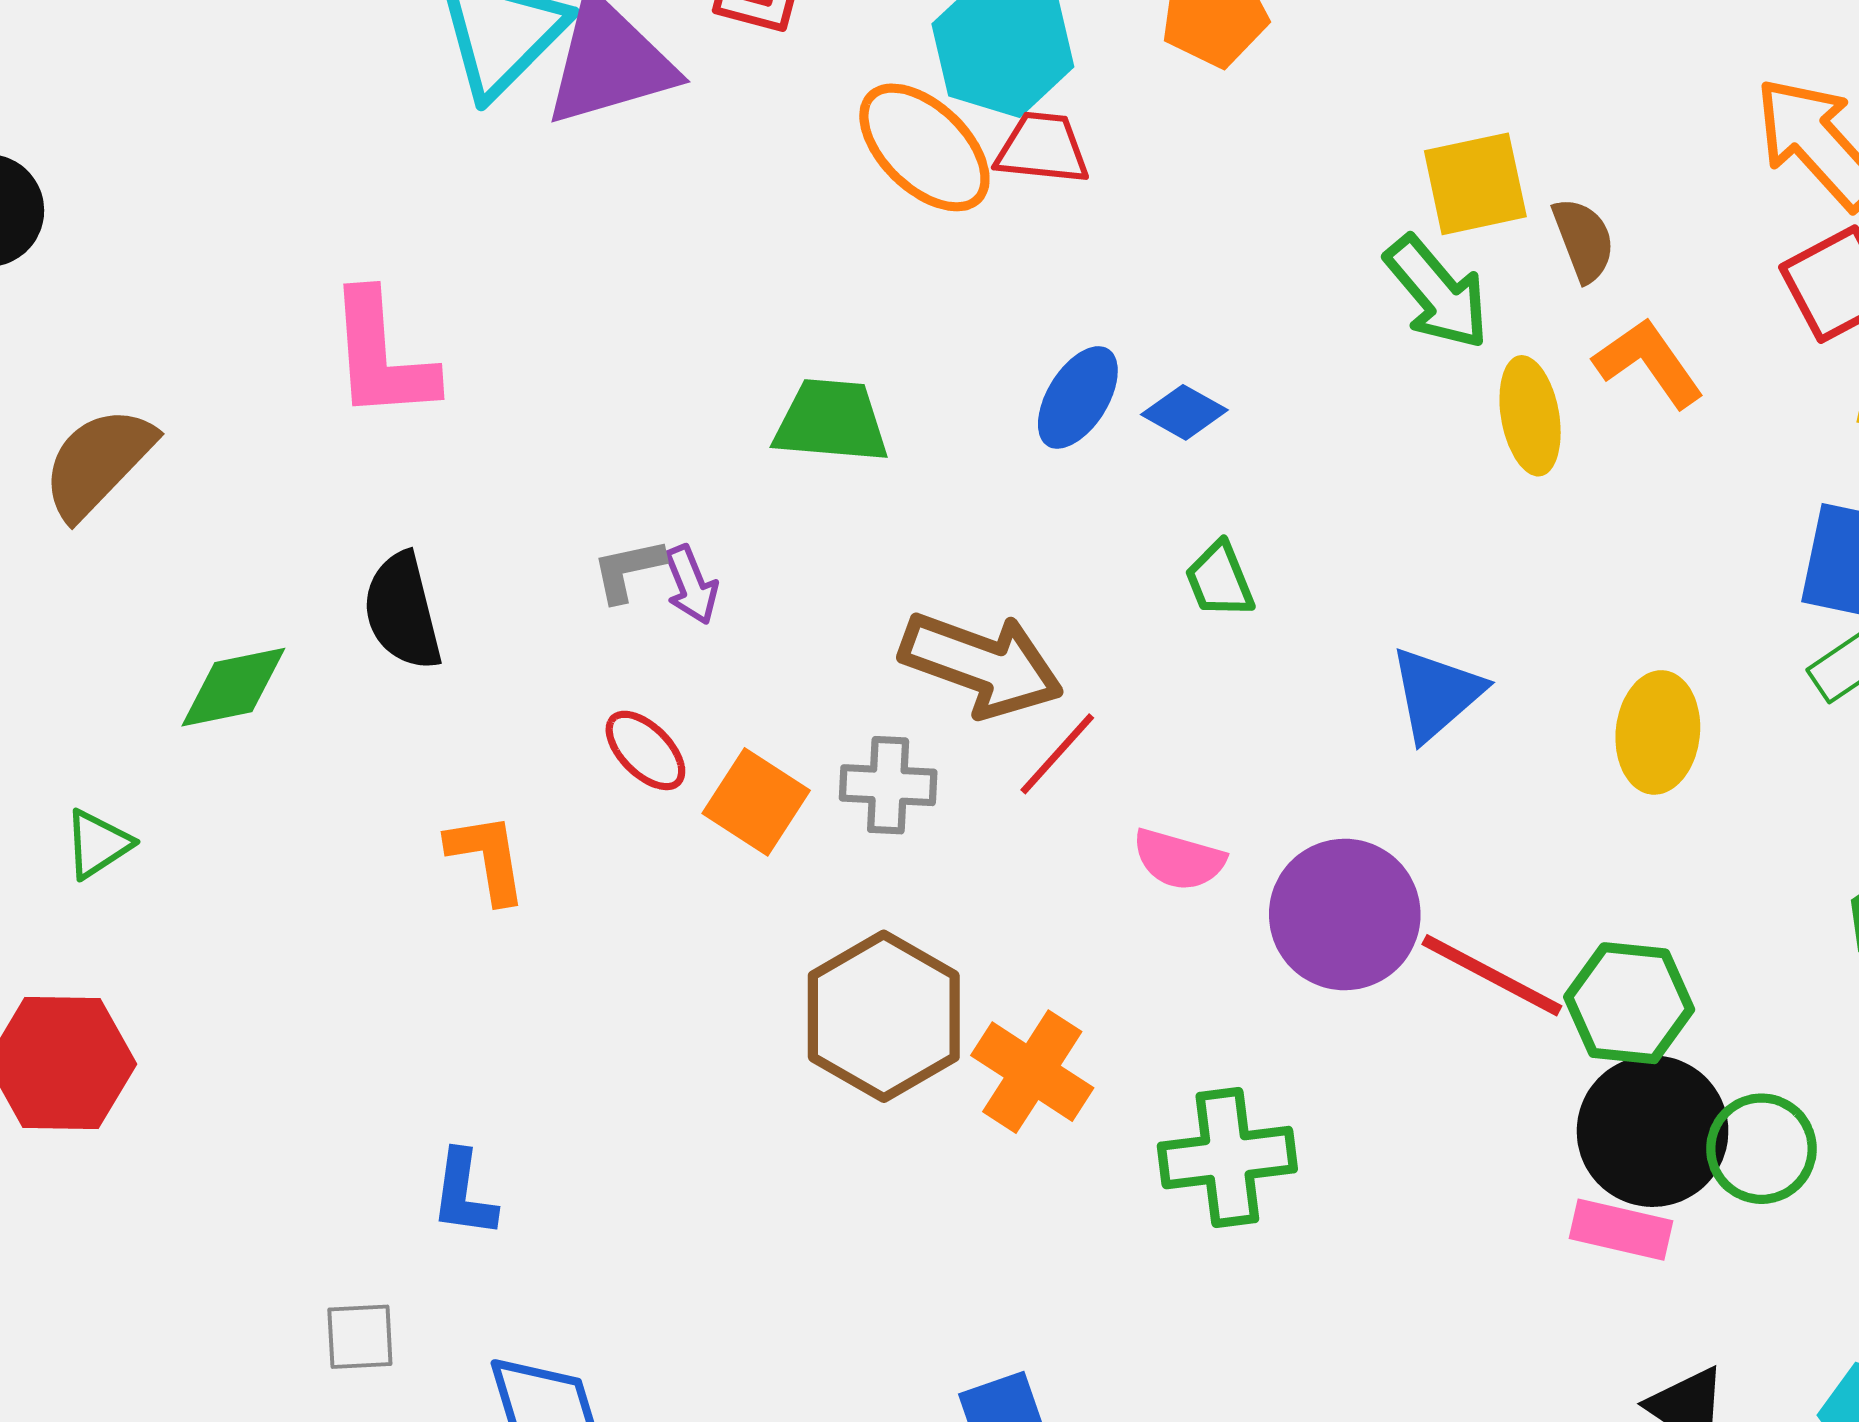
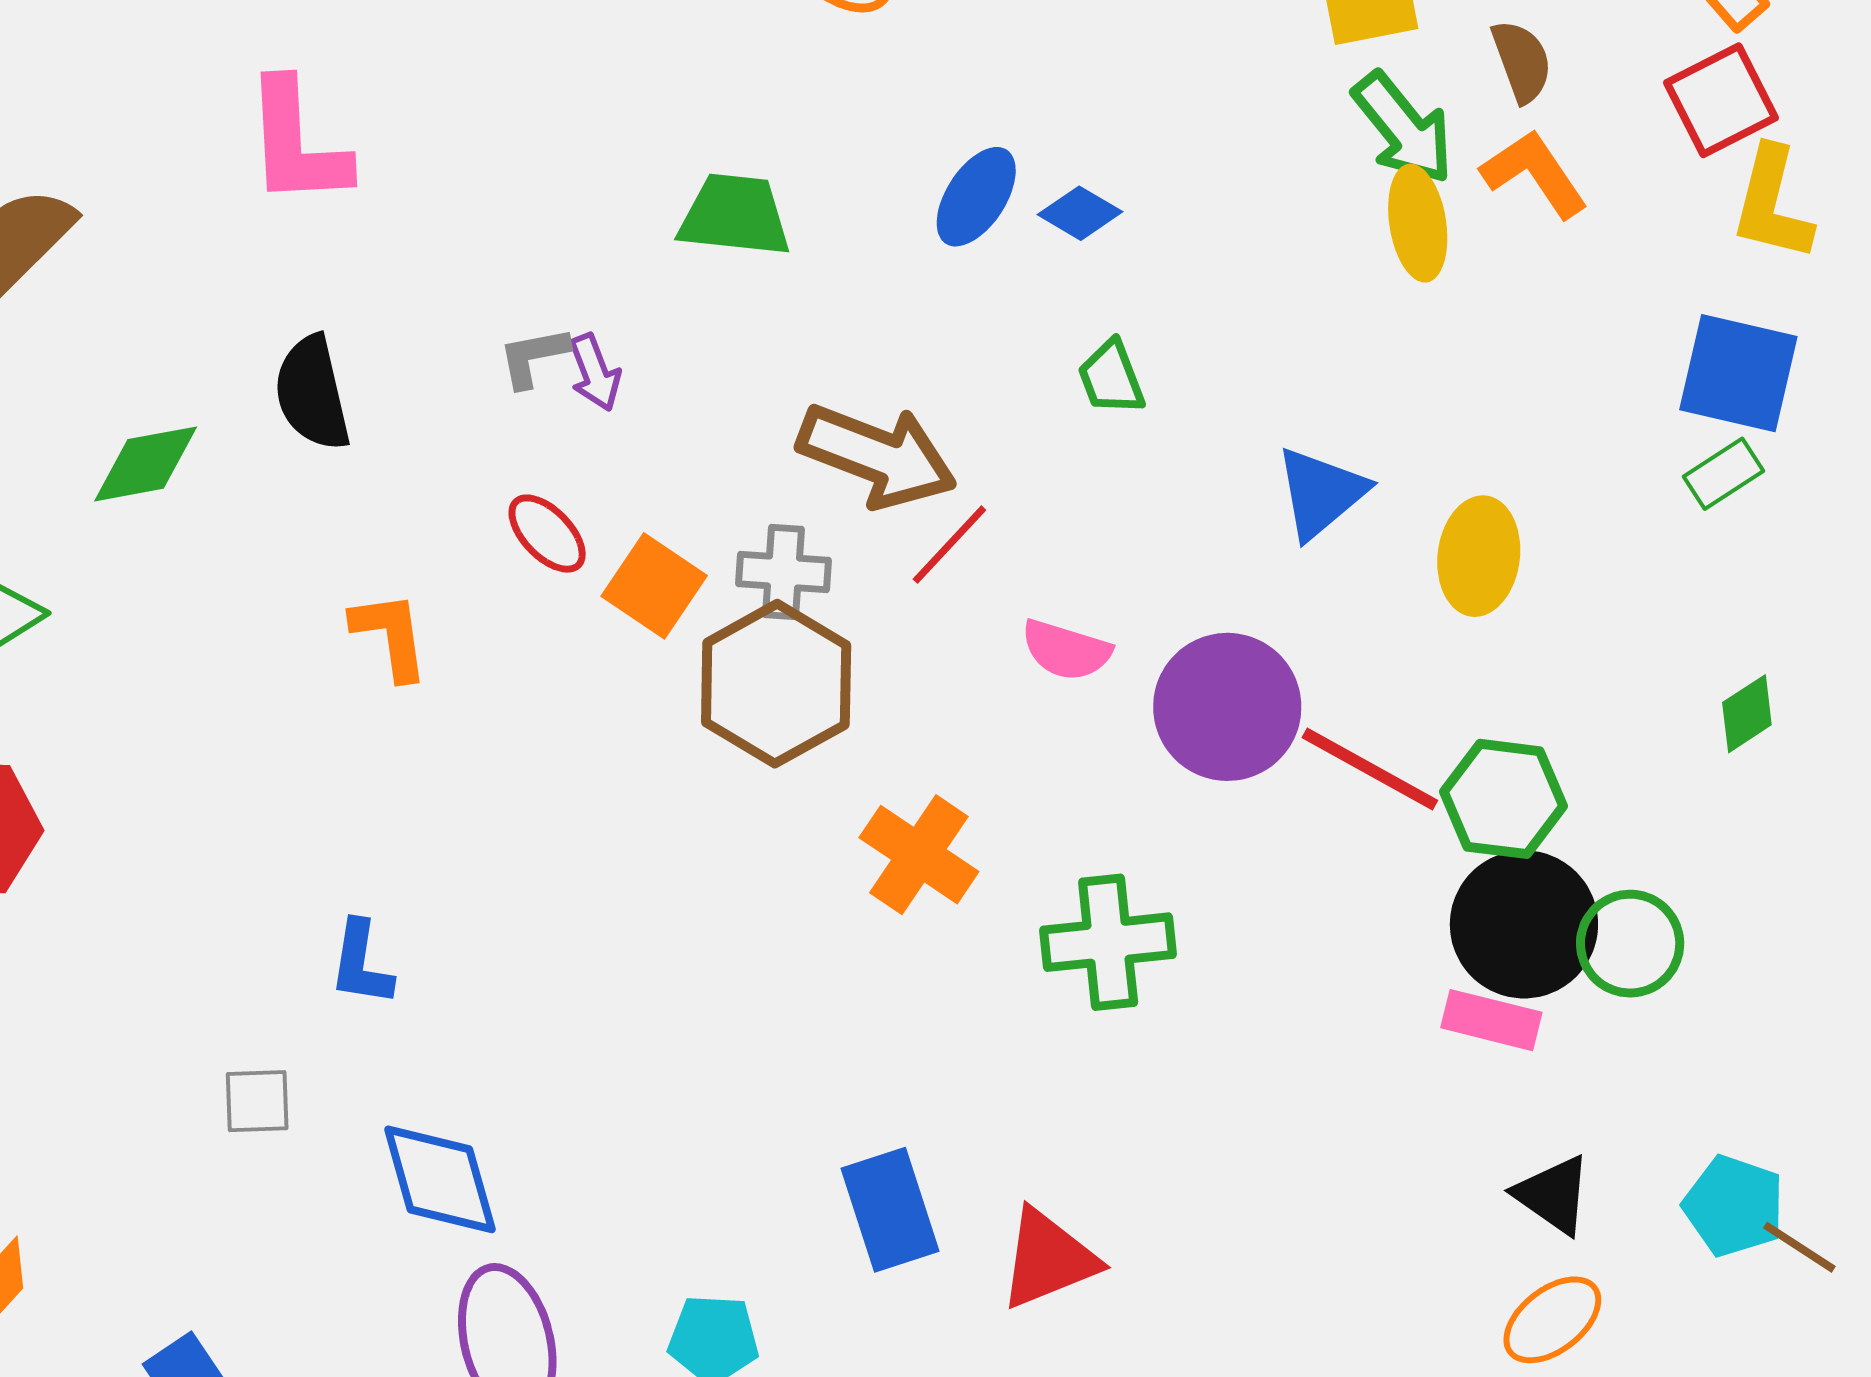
brown semicircle: (1584, 240) -> (1522, 61), moved
green arrow: (1437, 293) -> (1403, 128), moved
yellow ellipse: (1658, 732) -> (1479, 556), moved
brown hexagon: (884, 1016) -> (776, 684), moved

